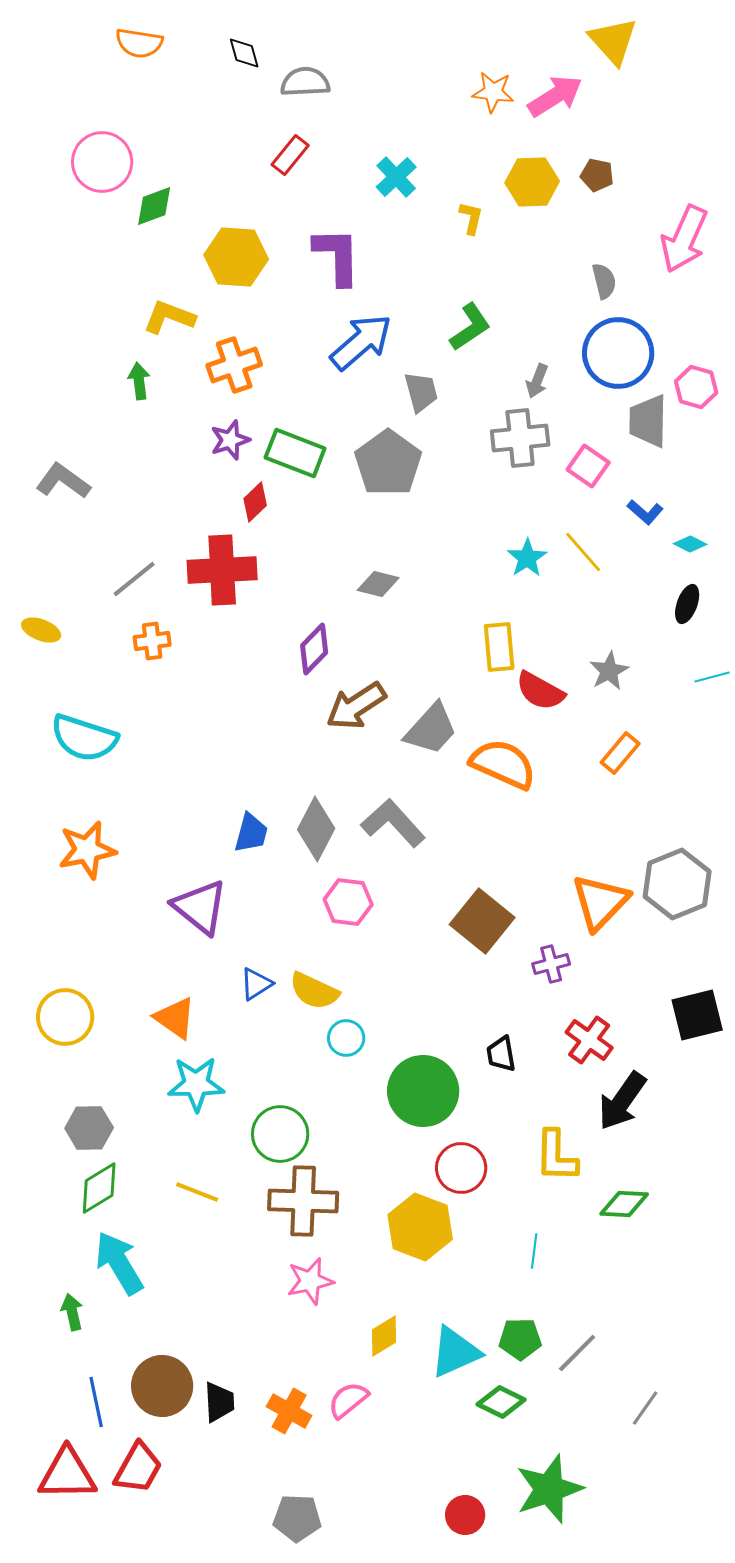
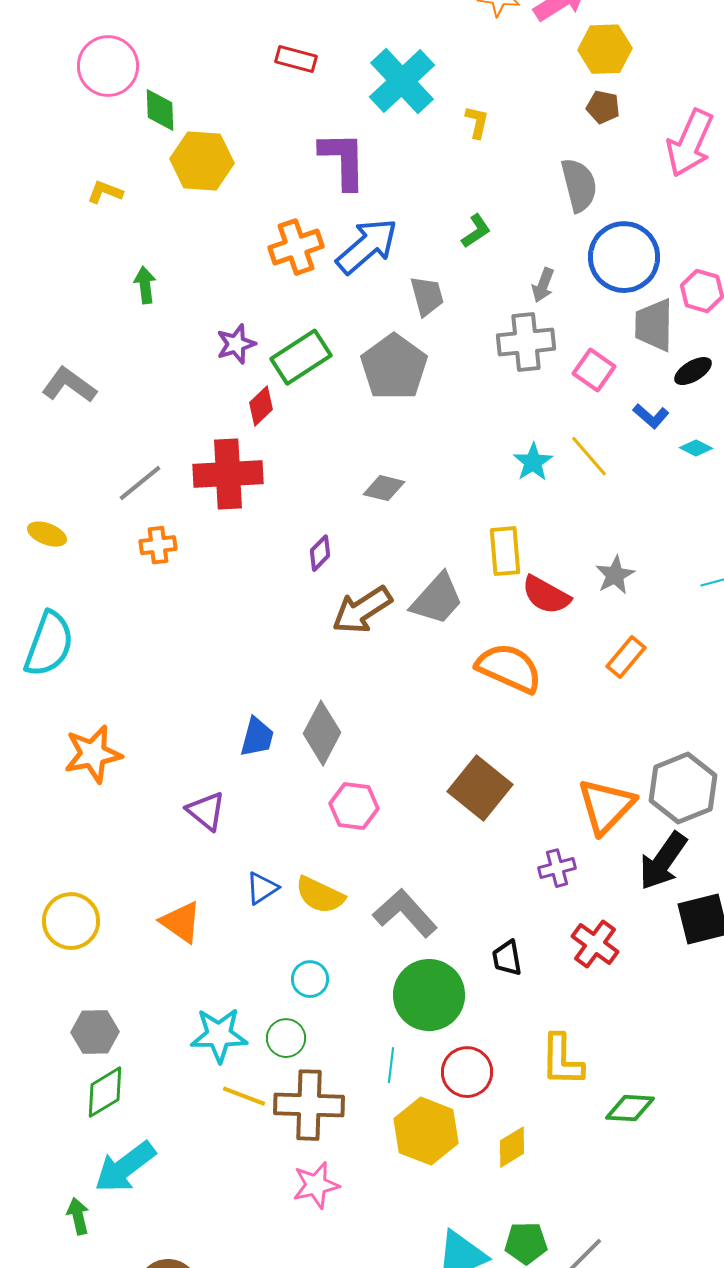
red rectangle: (290, 155) -> (296, 59), turned 66
brown pentagon: (597, 175) -> (603, 107), moved
cyan cross: (396, 177) -> (402, 81), size x1.6
yellow hexagon: (532, 182) -> (605, 49), moved
green diamond: (154, 206) -> (160, 110), turned -72
yellow hexagon: (236, 257) -> (202, 161), moved
gray semicircle: (604, 281) -> (579, 185), moved, size x1.5
yellow L-shape: (169, 317) -> (105, 192), moved, size x0.7
green L-shape: (470, 327) -> (476, 231), size x0.7
orange cross: (234, 365) -> (296, 247), moved
green rectangle: (295, 453) -> (301, 357), turned -54
black ellipse: (687, 604) -> (693, 371), moved, turned 39
purple diamond: (314, 649) -> (320, 553), size x0.7
gray trapezoid: (431, 729) -> (437, 599), moved
cyan semicircle: (84, 738) -> (49, 644), moved, turned -88
gray L-shape: (393, 823) -> (405, 913), moved
purple triangle: (200, 907) -> (206, 811), size x0.7
brown square: (482, 921) -> (480, 788), moved
cyan circle: (346, 1038) -> (310, 979), moved
cyan star: (196, 1084) -> (219, 1035), moved
black arrow: (622, 1101) -> (663, 861), moved
green circle: (280, 1134) -> (286, 1038), size x0.7
yellow line: (197, 1192) -> (244, 1096), moved
cyan line: (534, 1251) -> (391, 1065), moved
cyan arrow: (119, 1263) -> (125, 1167), turned -96
yellow diamond: (384, 1336) -> (512, 1147), moved

